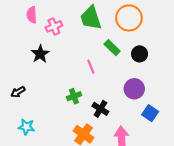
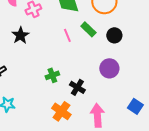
pink line: (91, 67) -> (67, 35), moved
blue square: (150, 113) -> (135, 106), moved

